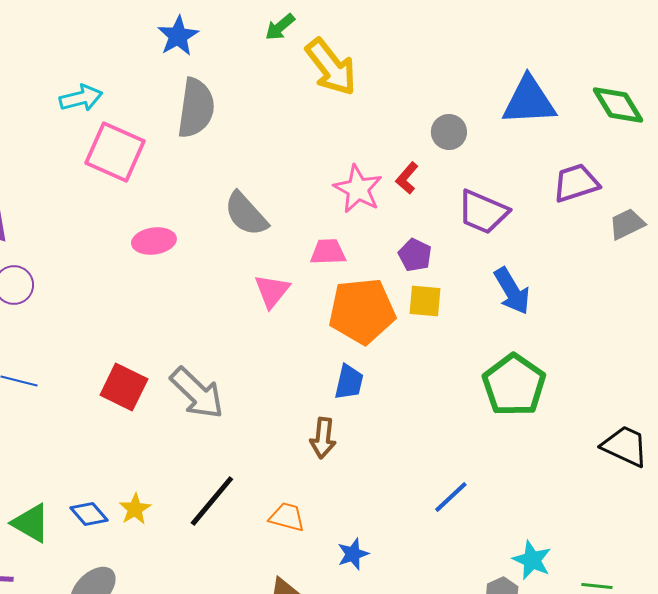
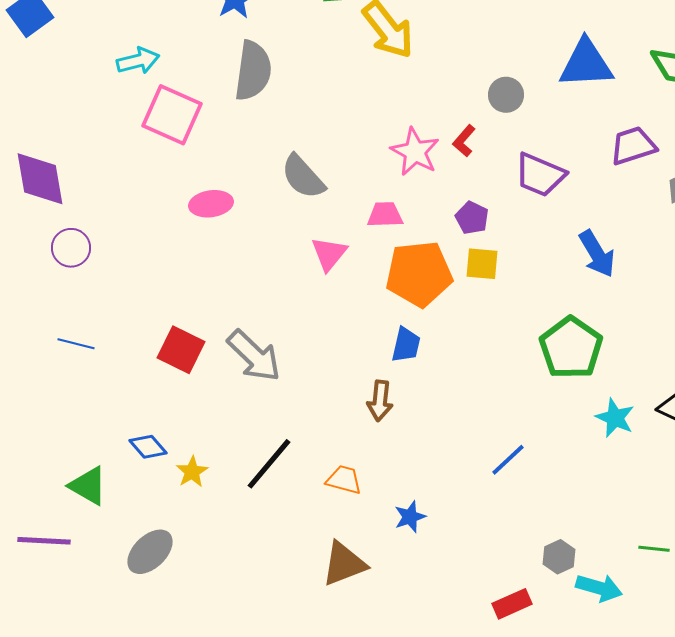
blue arrow: (512, 291) -> (597, 254), moved
blue diamond: (89, 514) -> (148, 447), moved
cyan star: (532, 560) -> (615, 418), moved

